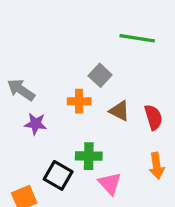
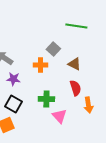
brown triangle: (119, 111) -> (74, 64), moved
red semicircle: (153, 117) -> (75, 88), moved
black square: (58, 175) -> (13, 104), moved

